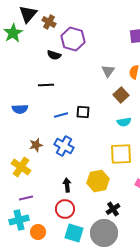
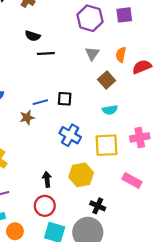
purple hexagon: (73, 39) -> (90, 18), moved
black line: (46, 85) -> (46, 54), moved
brown star: (36, 145) -> (27, 118), moved
blue cross: (64, 146) -> (70, 135), moved
black cross: (113, 209) -> (98, 206), turned -32

